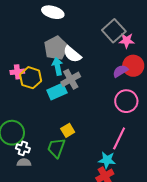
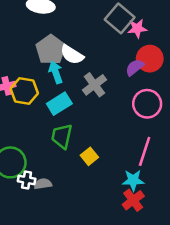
gray cross: (71, 79) -> (94, 85), moved
yellow square: (68, 130) -> (89, 156), moved
green trapezoid: (56, 148) -> (62, 136), moved
gray semicircle: (24, 163) -> (43, 184), moved

